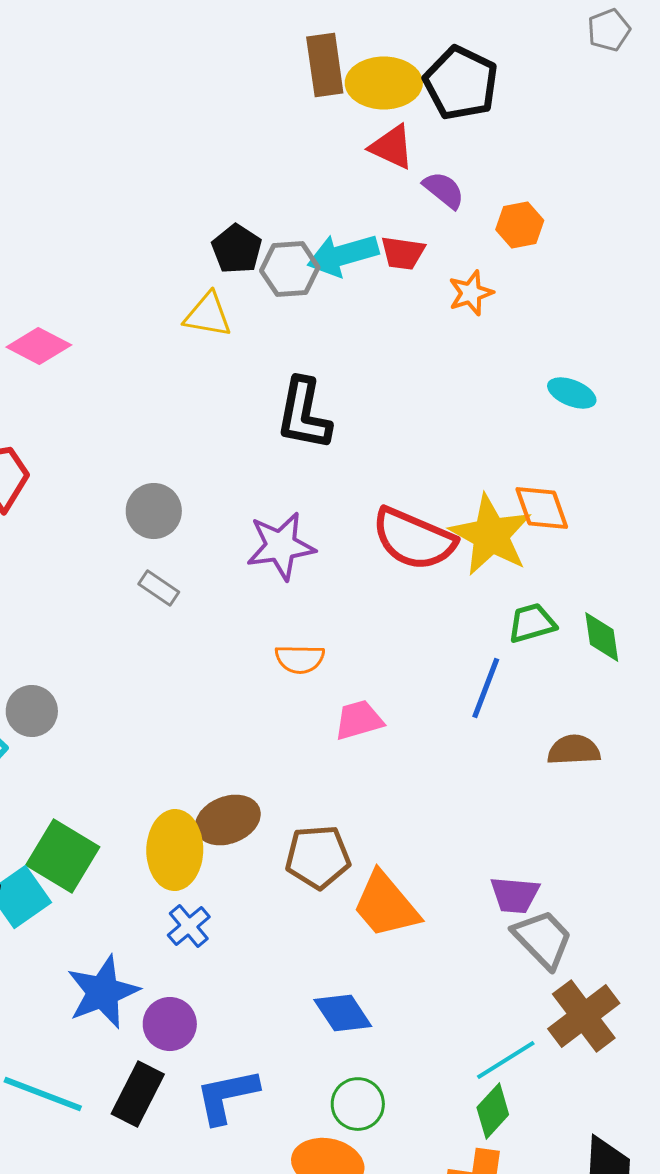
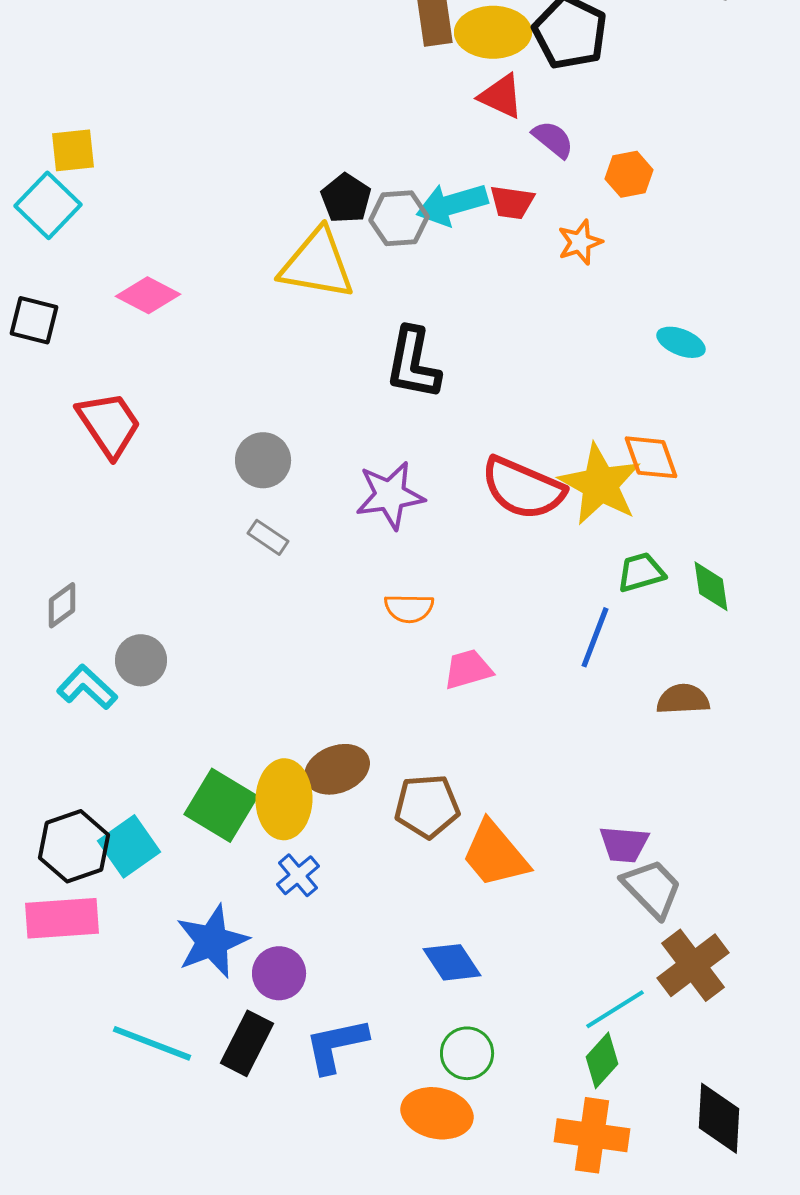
yellow triangle: (208, 315) -> (317, 264), size x1.6
green square: (63, 856) -> (221, 805), moved

